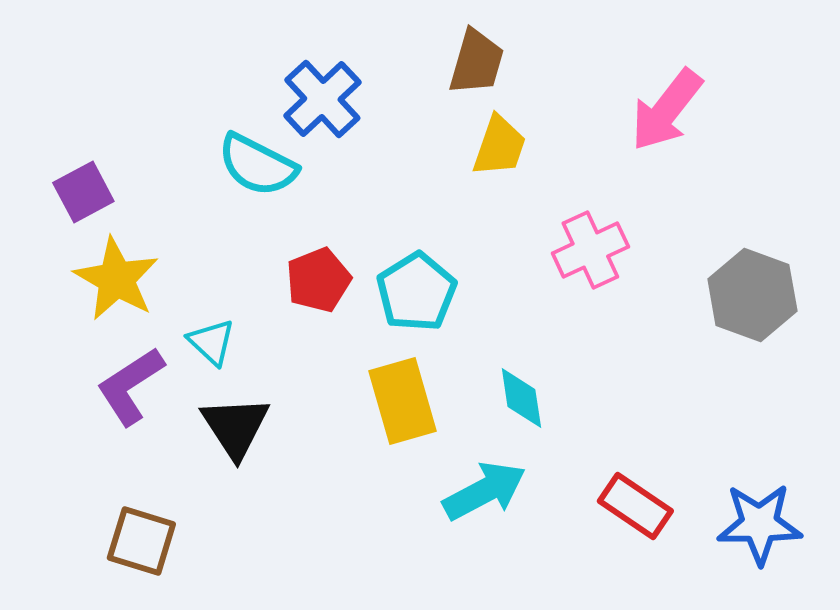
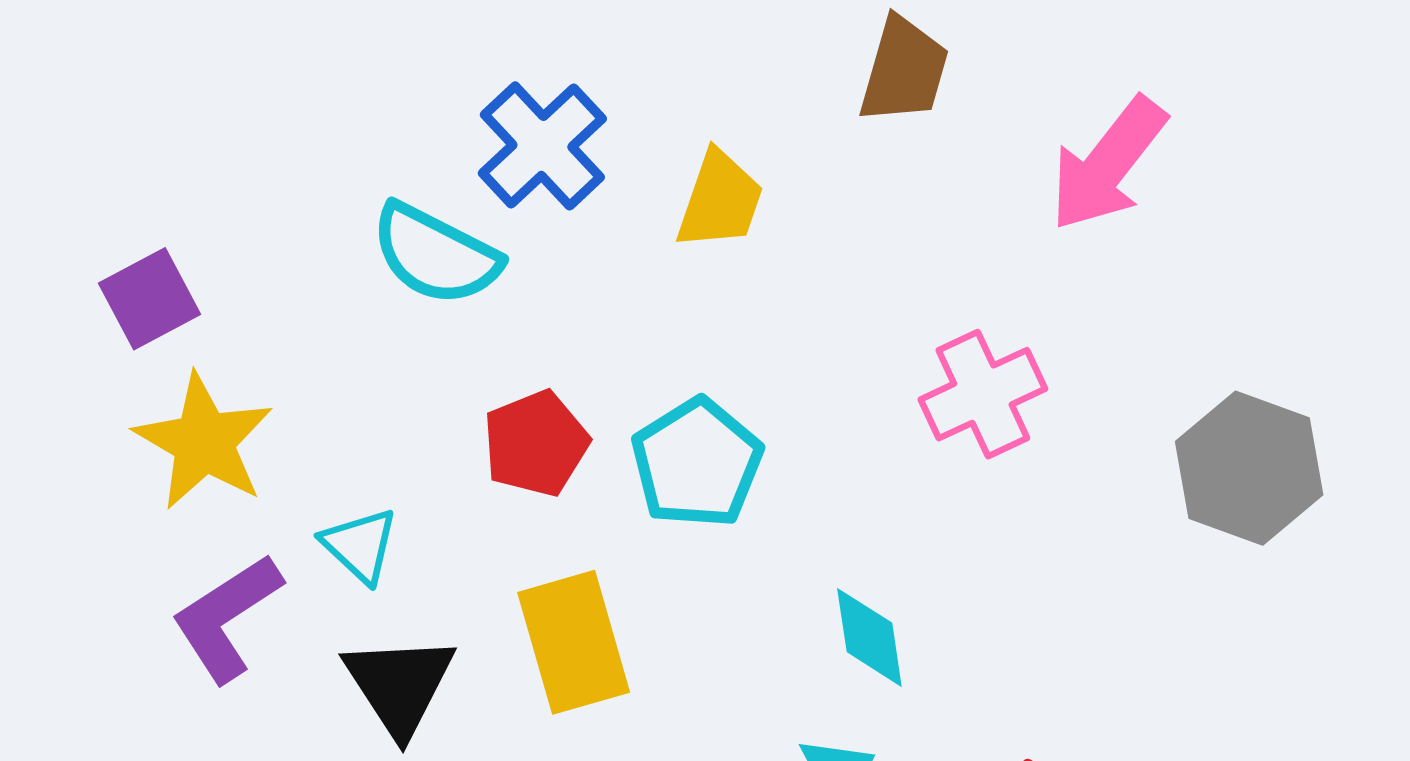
brown trapezoid: (476, 62) -> (904, 70), moved
yellow trapezoid: (499, 146) -> (720, 200), moved
yellow rectangle: (402, 401) -> (574, 642), moved

